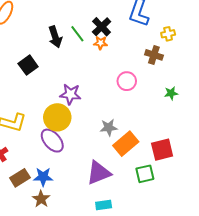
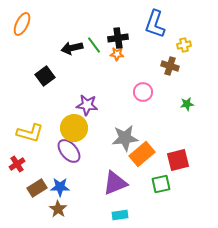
black cross: (102, 27) -> (118, 38), turned 36
black arrow: (55, 37) -> (72, 48), turned 95
gray star: (109, 127) -> (125, 138), size x1.5

